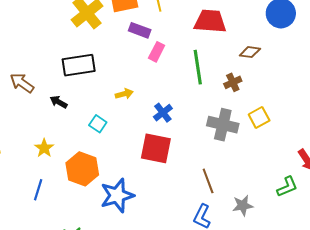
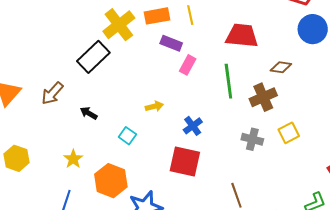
black rectangle: (79, 65) -> (93, 57), moved, turned -36
brown cross: (233, 82) -> (263, 97), size x1.5
brown arrow: (22, 83) -> (52, 93), turned -85
gray cross: (223, 125) -> (252, 139), size x0.7

